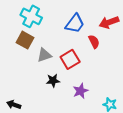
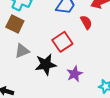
gray triangle: (44, 55) -> (22, 51), moved
black star: (53, 81) -> (46, 64), size x1.5

